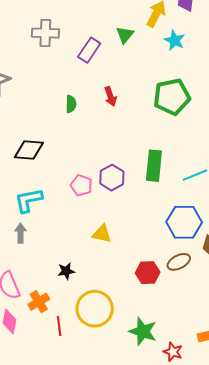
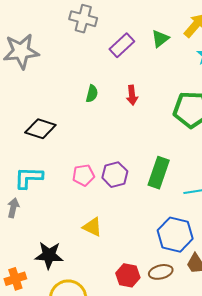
pink pentagon: (81, 185) -> (83, 175), turned 30
black star: (66, 271) -> (49, 255), size x1.6

